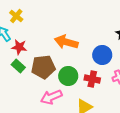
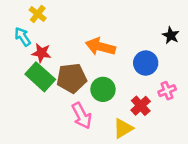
green rectangle: (18, 66) -> (40, 77), size x1.6
red cross: (92, 79) -> (141, 106), moved, turned 35
pink arrow: (51, 97) -> (82, 116), turned -95

